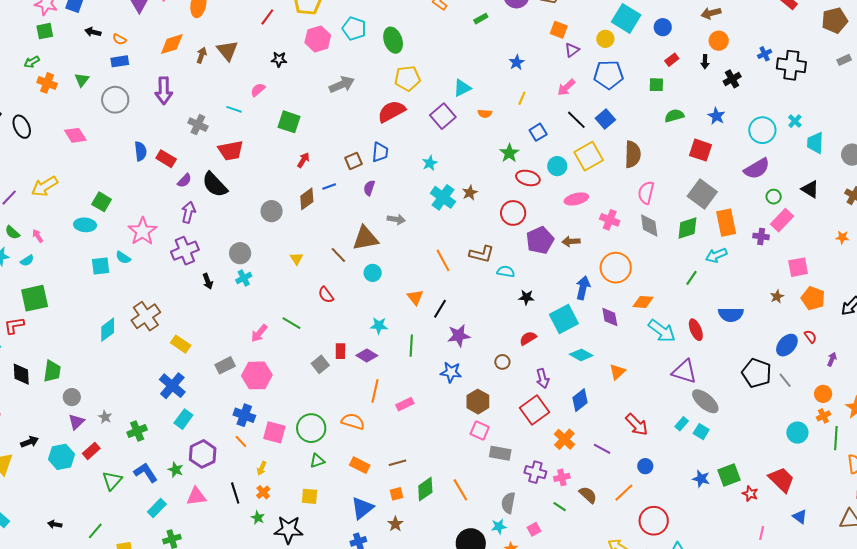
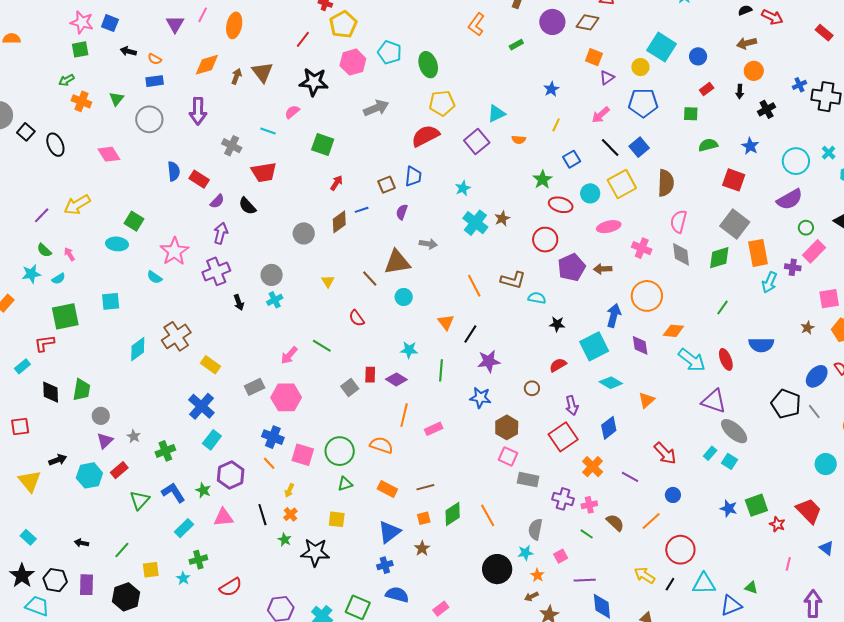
black star: (279, 59) -> (314, 82), size x1.8
black semicircle: (215, 185) -> (247, 206), size x0.7
cyan arrow: (716, 255) -> (769, 282), moved, turned -45
cyan square: (101, 266) -> (111, 301), moved

